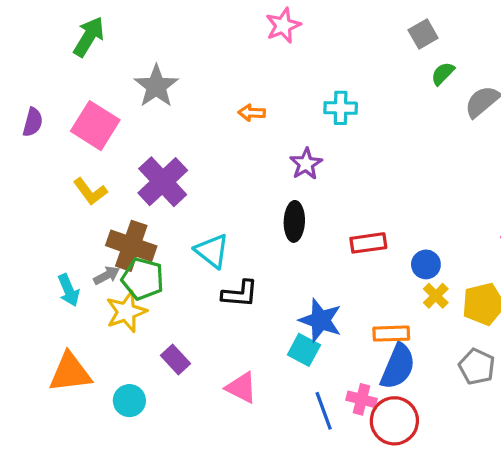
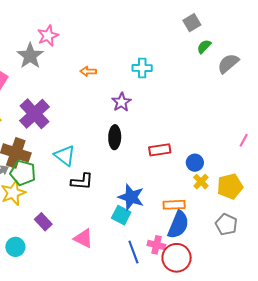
pink star: (283, 26) -> (48, 36), moved

